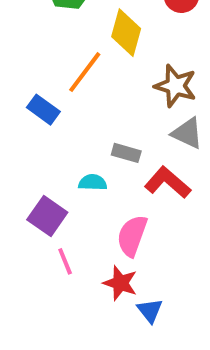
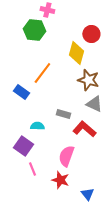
yellow diamond: (126, 33) -> (76, 53), moved
cyan semicircle: (93, 182) -> (37, 126), moved
blue triangle: (150, 311) -> (87, 194), moved

